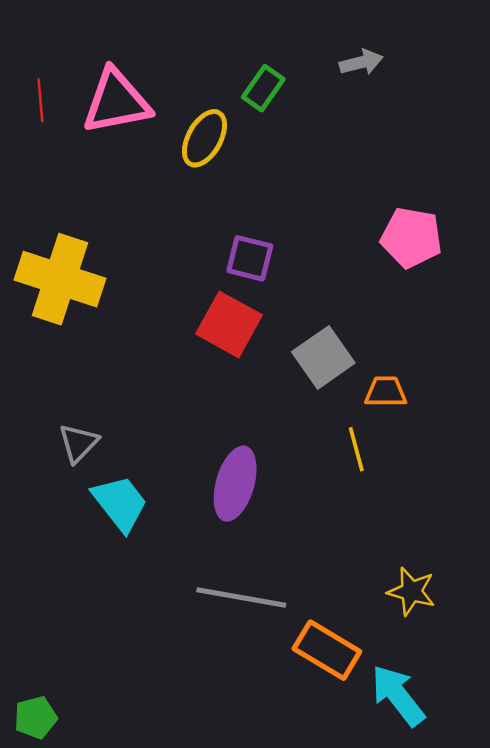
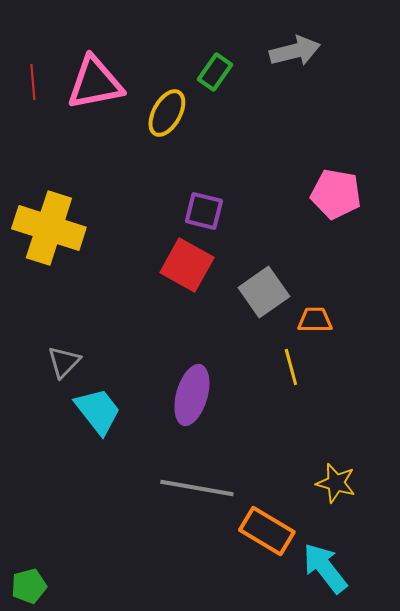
gray arrow: (361, 62) -> (295, 51), size x1.4

